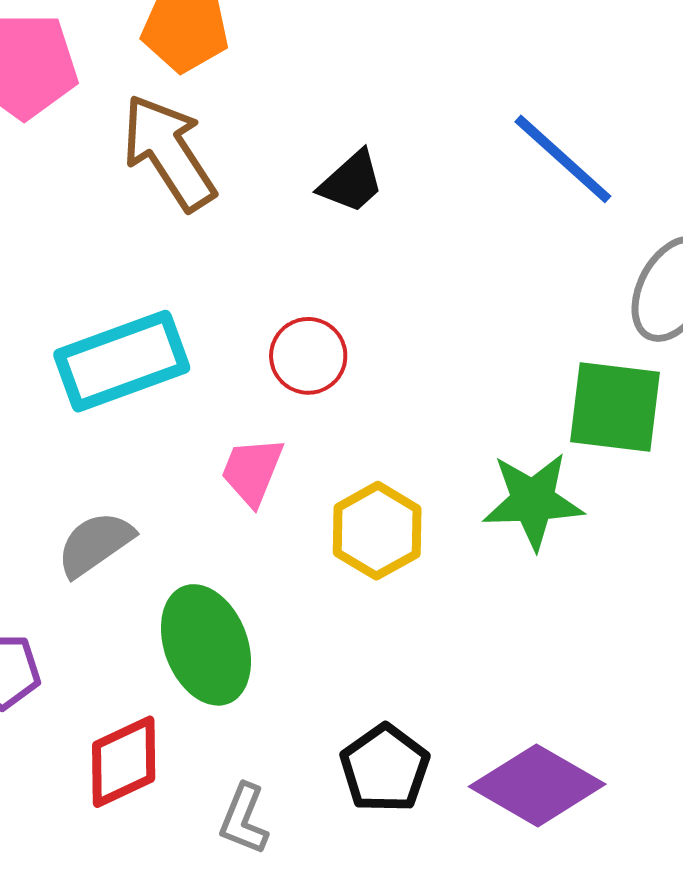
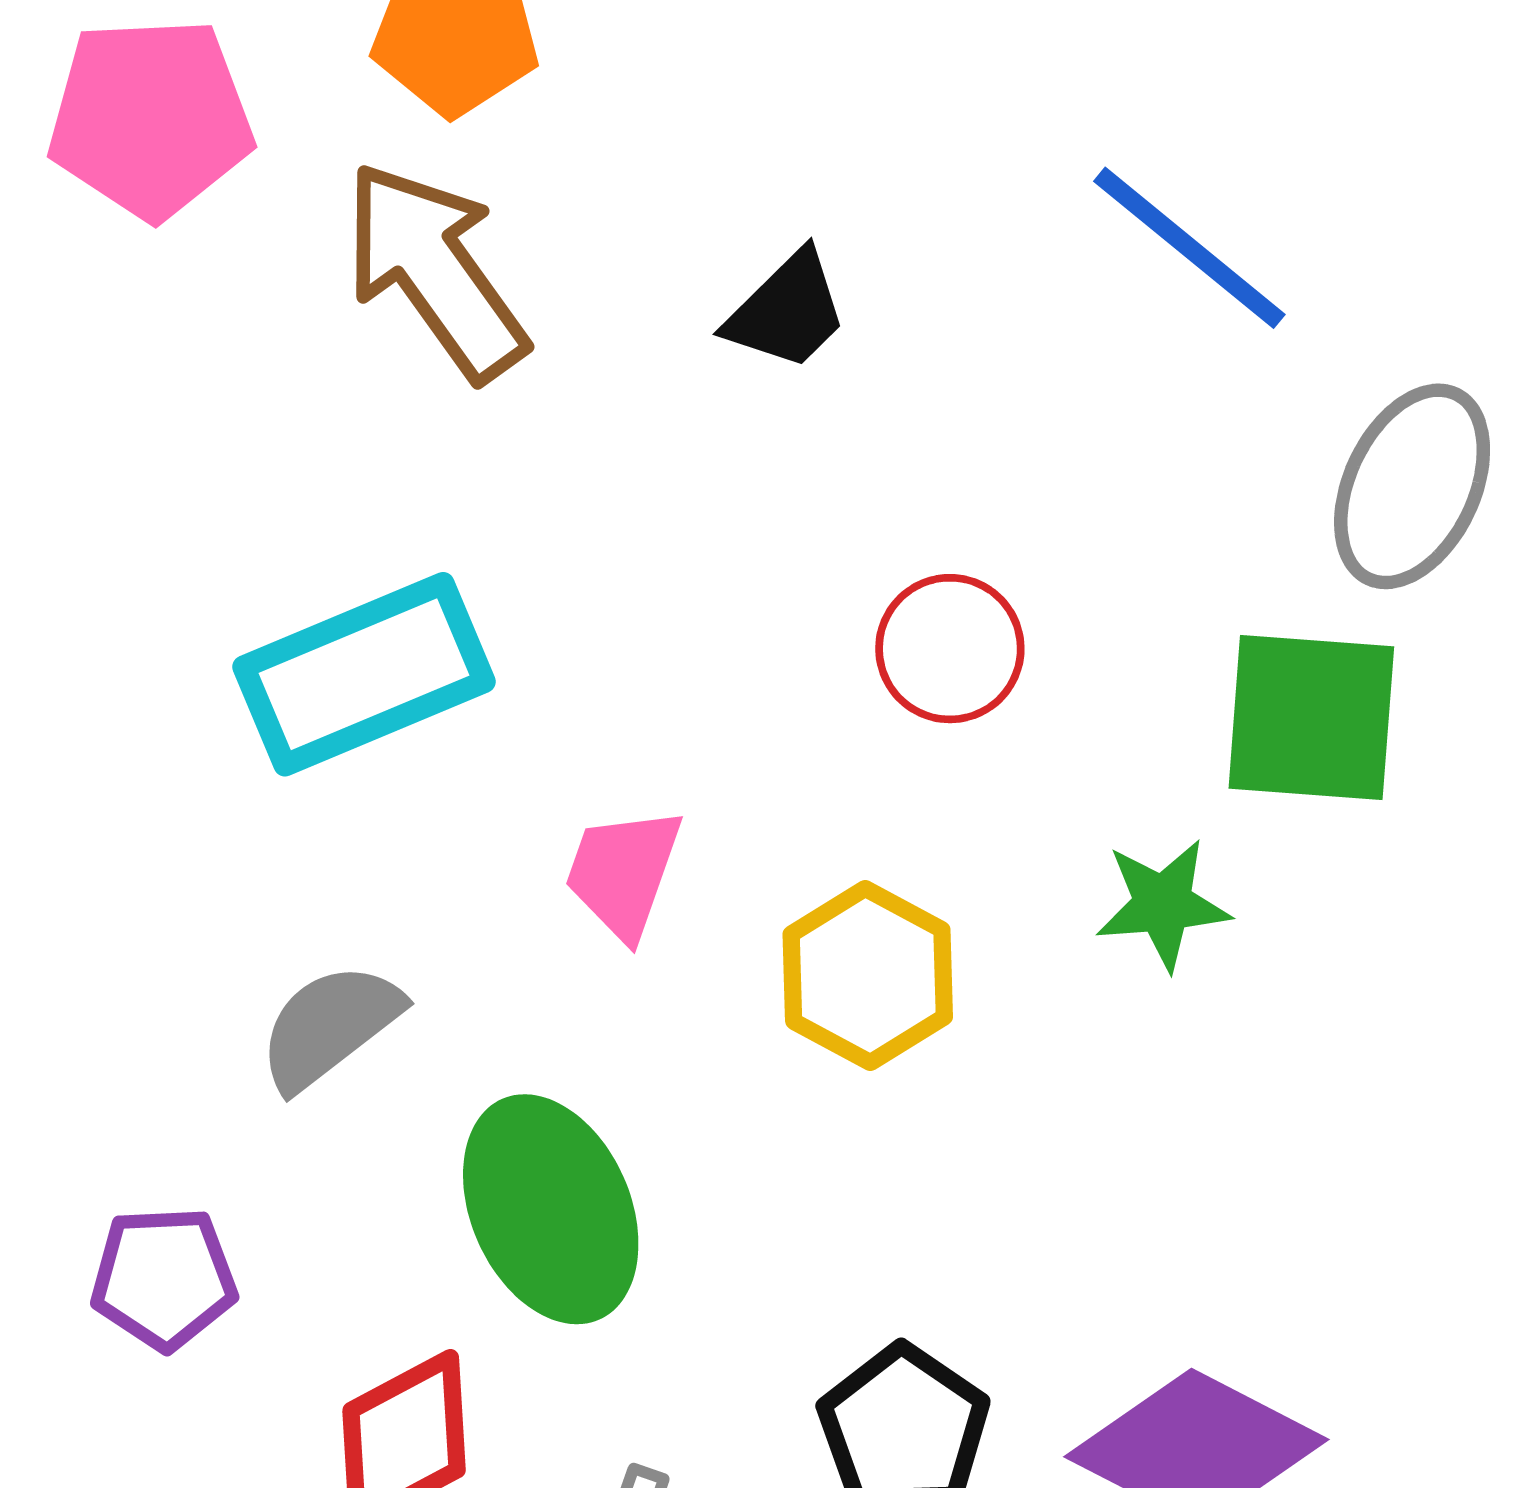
red circle: (308, 356) -> (950, 649), moved
green star: (533, 501) -> (1163, 904), size x0.7

